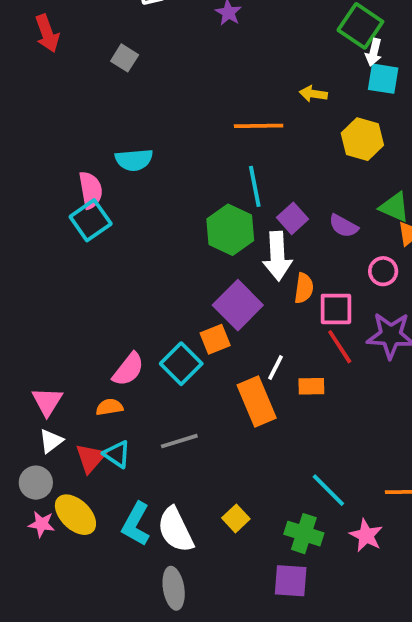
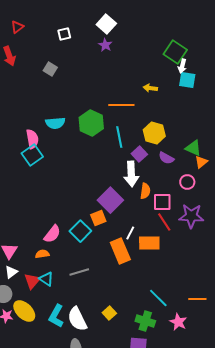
yellow hexagon: (362, 139) -> (154, 133), moved
green hexagon: (230, 230) -> (91, 123), moved
orange rectangle: (311, 386) -> (149, 243), size x1.5

